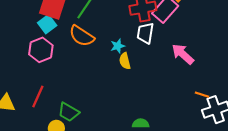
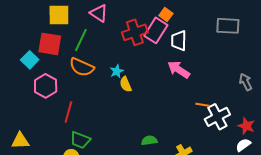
cyan square: (47, 24) -> (30, 60), moved
white trapezoid: (145, 33) -> (179, 41), moved
red line: (38, 96) -> (68, 112), moved

